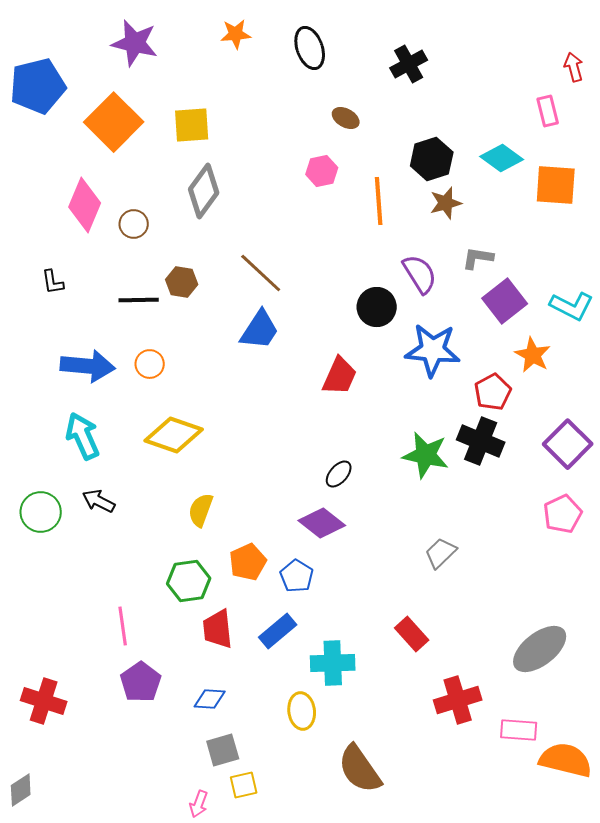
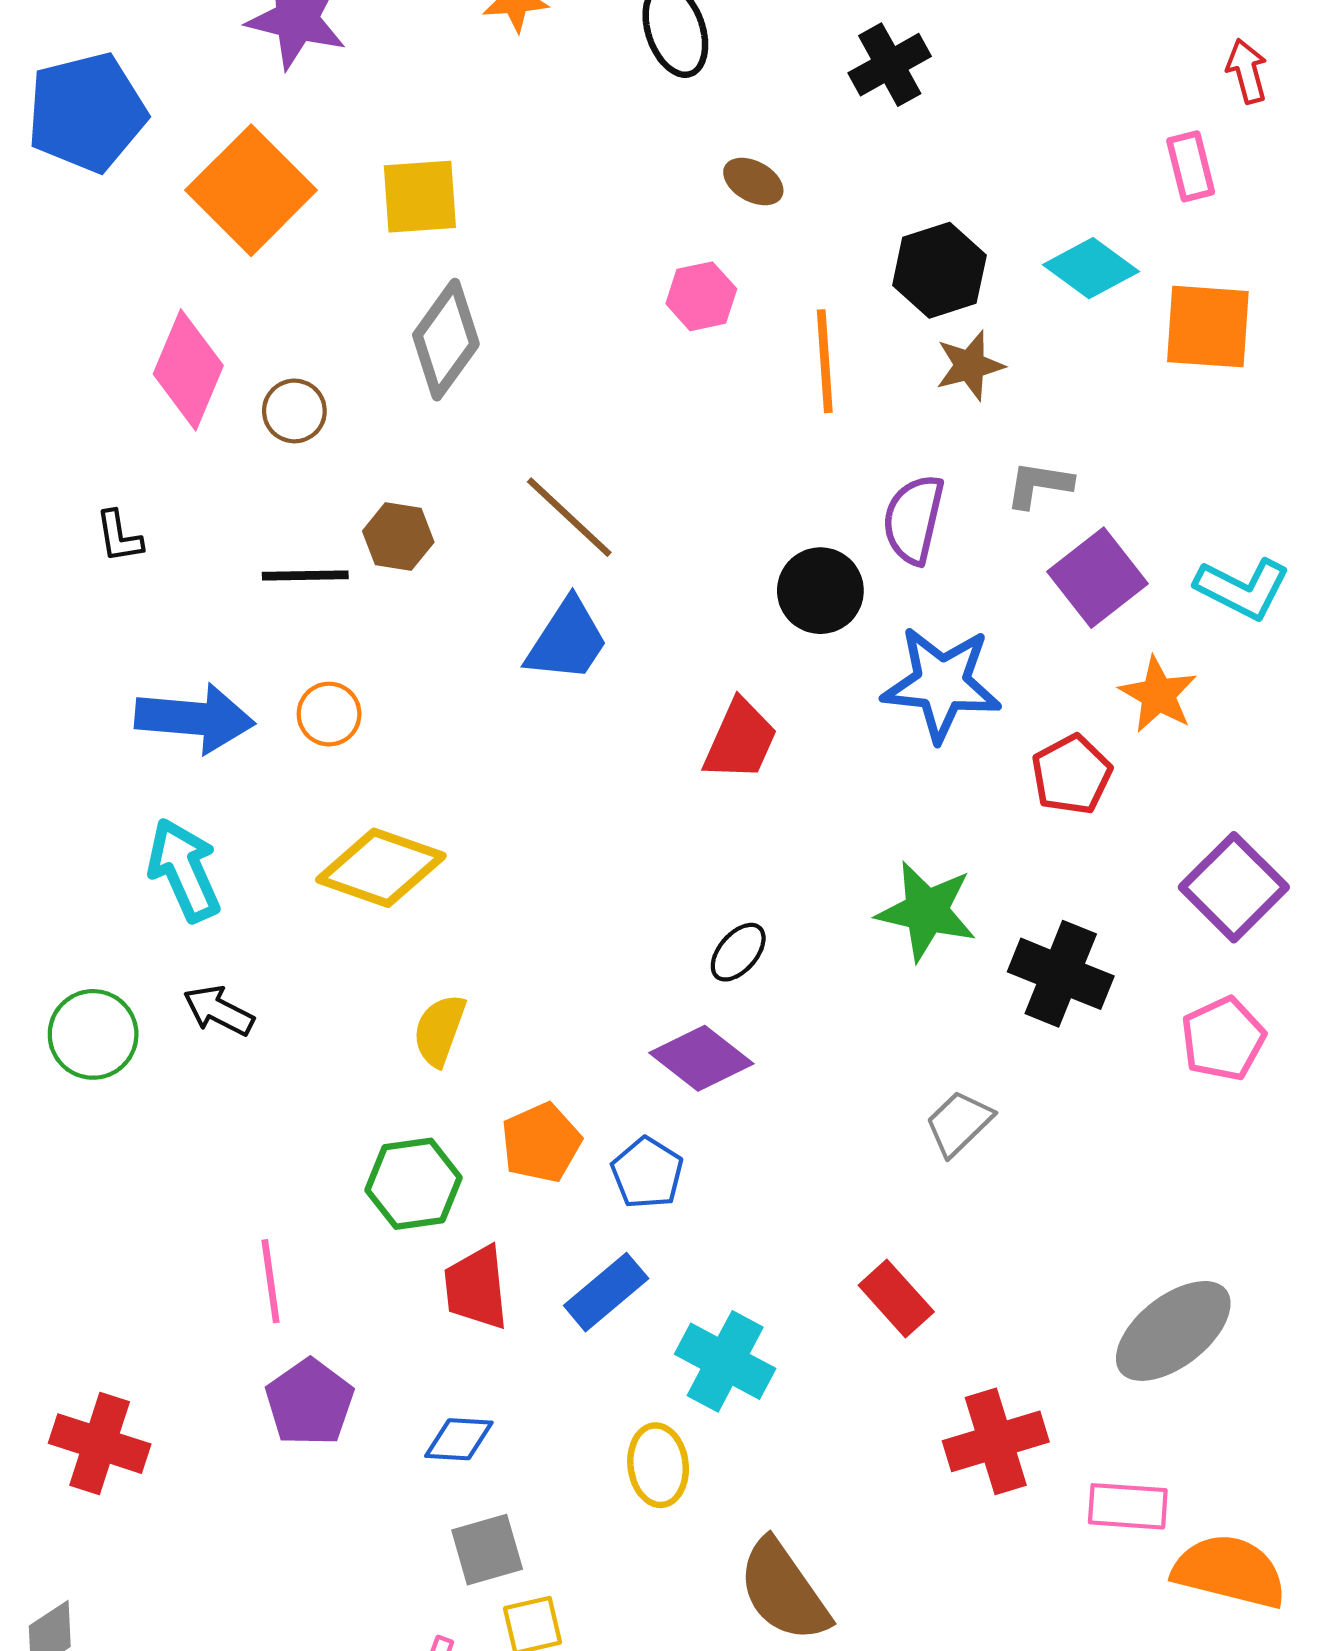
purple semicircle: (420, 274) -> (913, 519), turned -135
black cross: (481, 441) -> (1061, 974), moved
cyan cross: (333, 663) -> (725, 1361), turned 30

